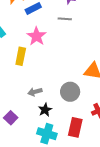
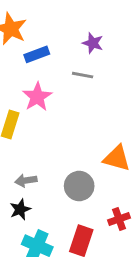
black star: (45, 110) -> (20, 209), moved

